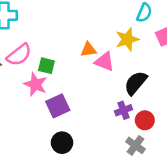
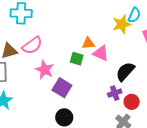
yellow star: (127, 39) -> (122, 24), moved
green square: (46, 66) -> (77, 59), moved
purple square: (58, 106) -> (62, 88), turned -36

